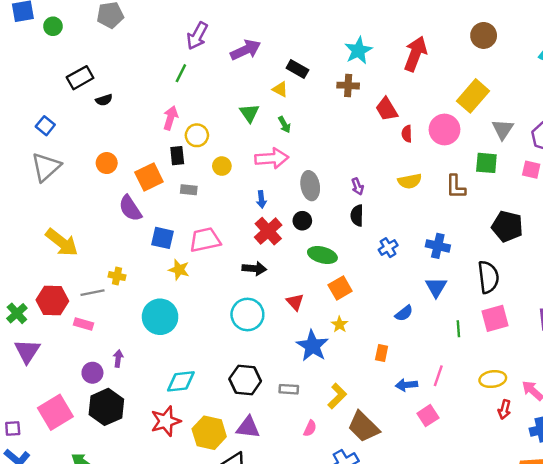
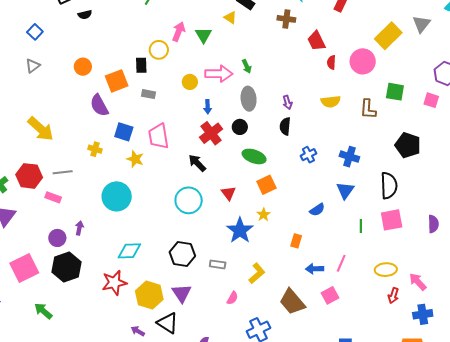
pink arrow: (170, 118) -> (179, 32), moved
green arrow: (284, 125) -> (247, 66), moved
gray triangle: (503, 129) -> (422, 24), moved
yellow circle: (222, 166) -> (190, 82), moved
gray triangle: (46, 167) -> (33, 66), size x0.6
pink trapezoid: (205, 240) -> (159, 136), turned -92
black arrow: (254, 268) -> (197, 163), turned -144
yellow cross: (117, 276) -> (95, 149), moved
purple triangle: (248, 427) -> (182, 293), turned 45
brown trapezoid: (363, 427) -> (292, 302), moved

